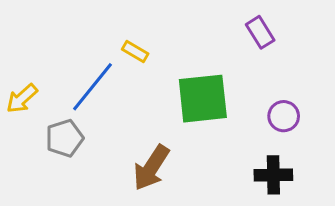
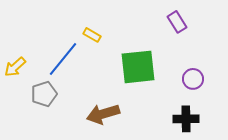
brown arrow: (151, 168) -> (103, 114), turned 40

